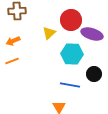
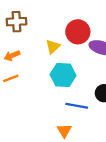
cyan hexagon: (72, 54) -> (63, 75), moved

